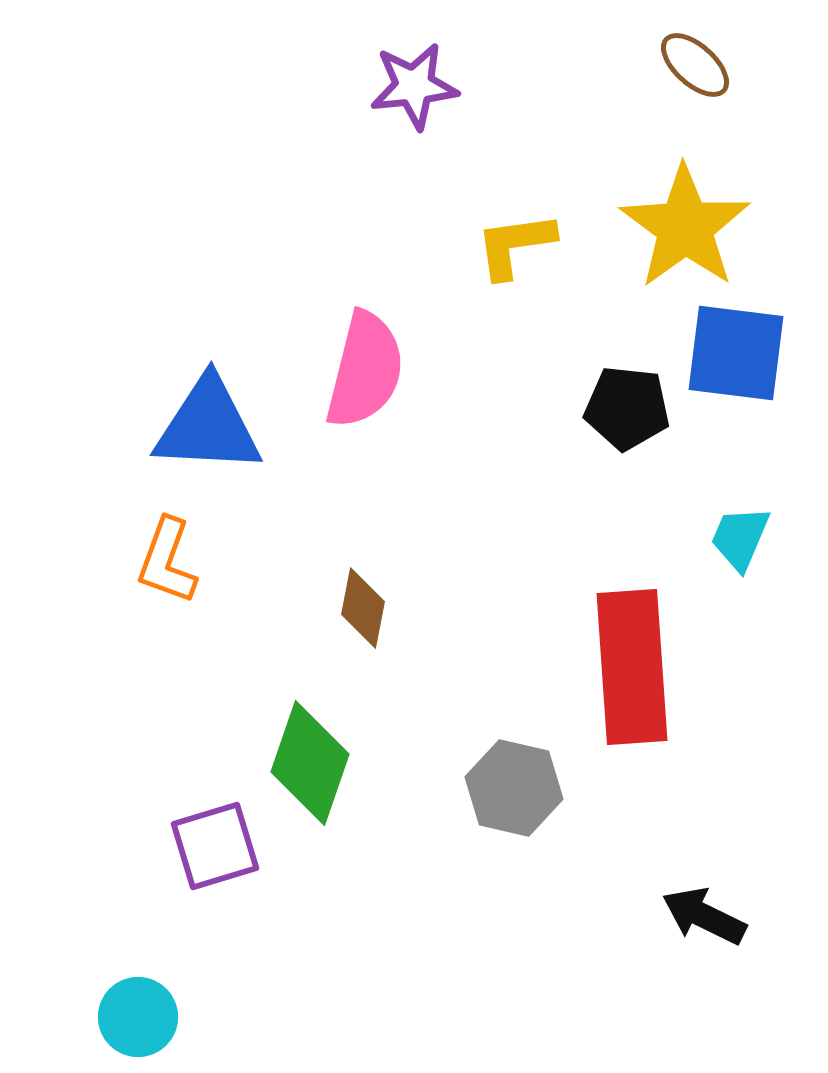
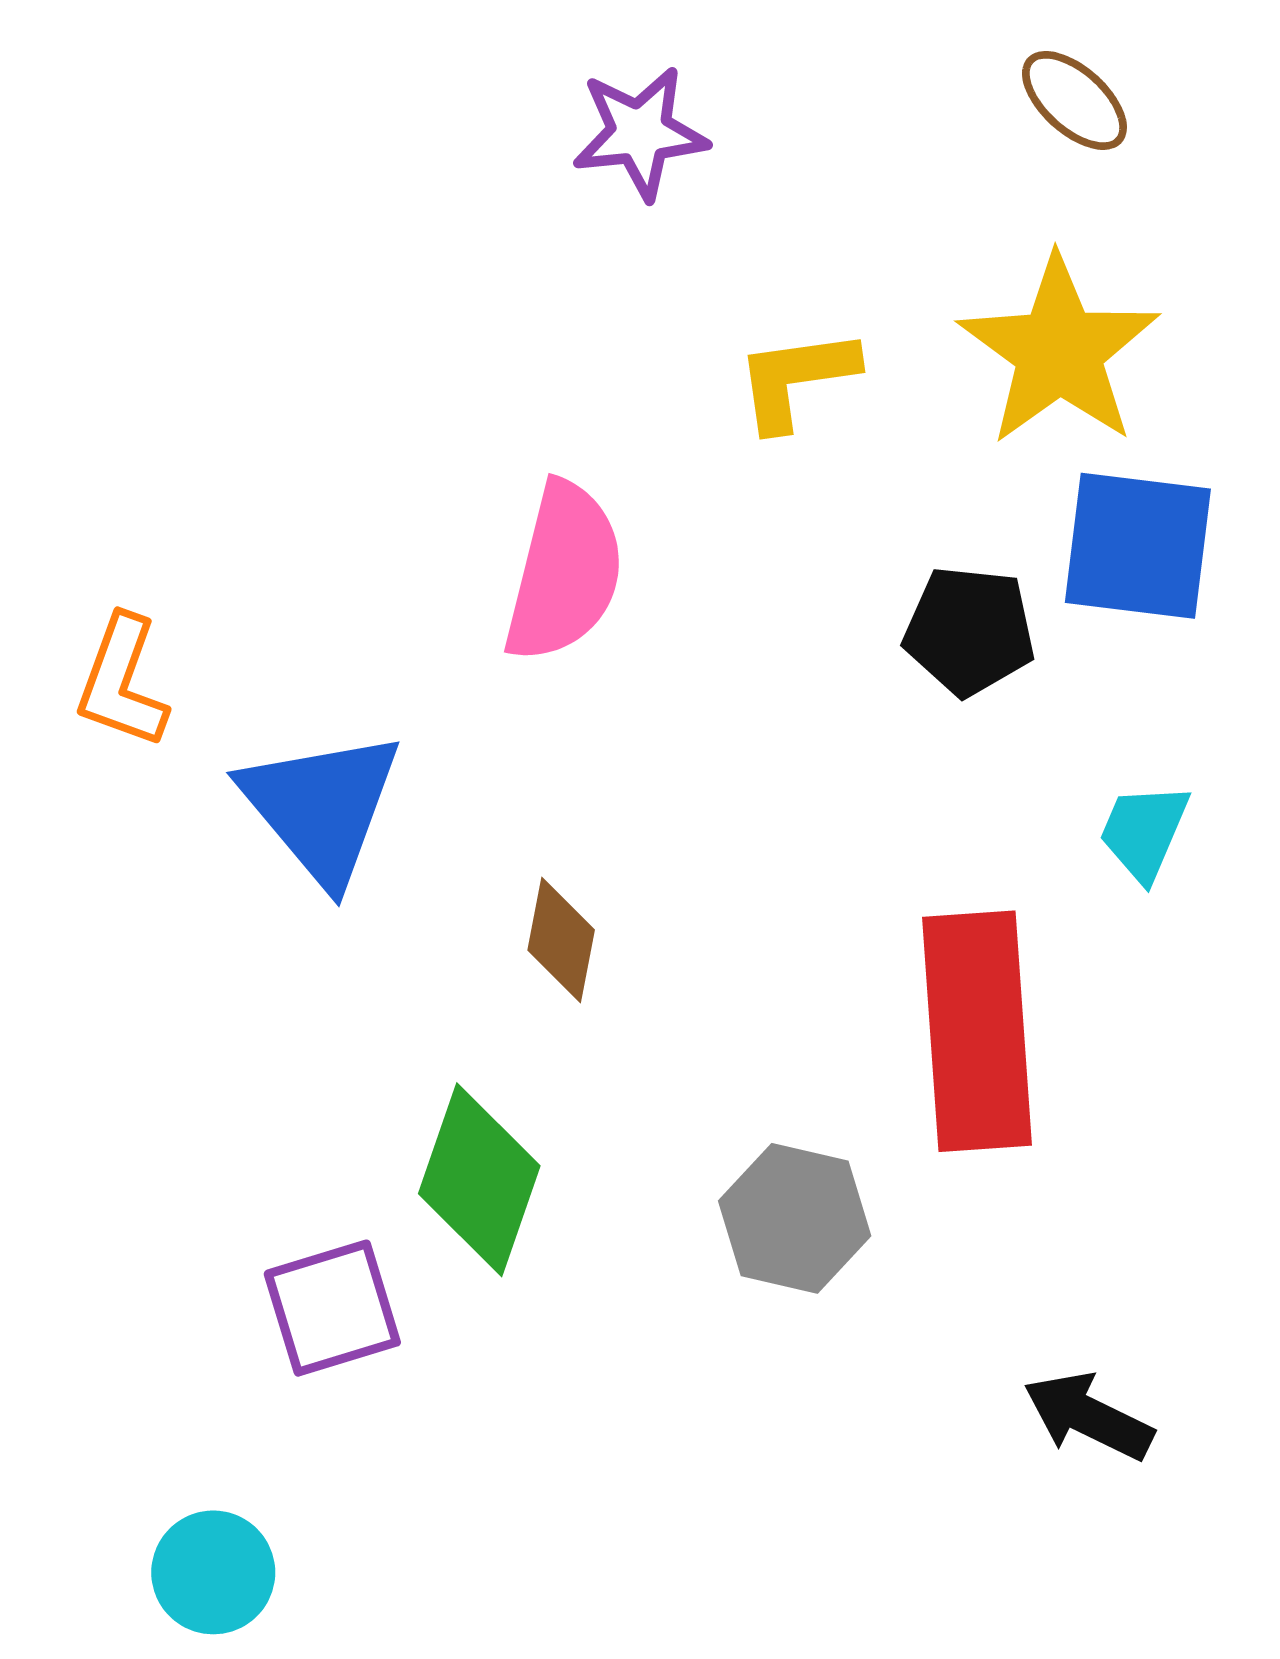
blue triangle: (208, 426) -> (321, 807), moved, turned 47
orange L-shape: (167, 561) -> (122, 682), moved

